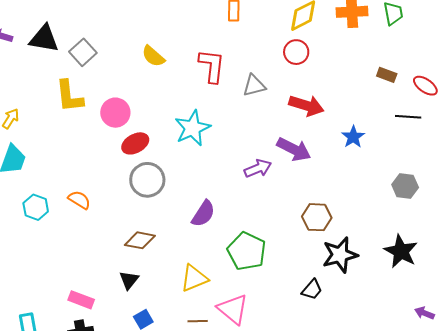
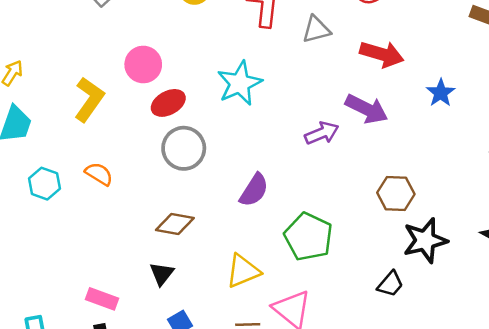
yellow L-shape: (69, 96) -> (89, 99), moved, turned -138

